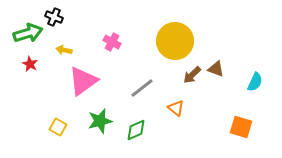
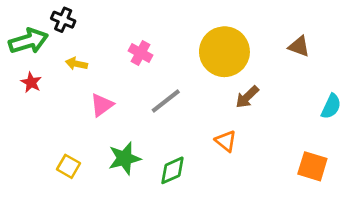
brown triangle: (216, 69) -> (299, 46), moved
pink triangle: (83, 81) -> (102, 105), size x0.6
gray line: (142, 88) -> (166, 101), moved

